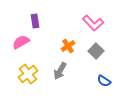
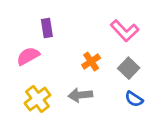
gray arrow: (60, 71) -> (80, 95), turned 54
blue semicircle: (104, 81) -> (134, 99), moved

